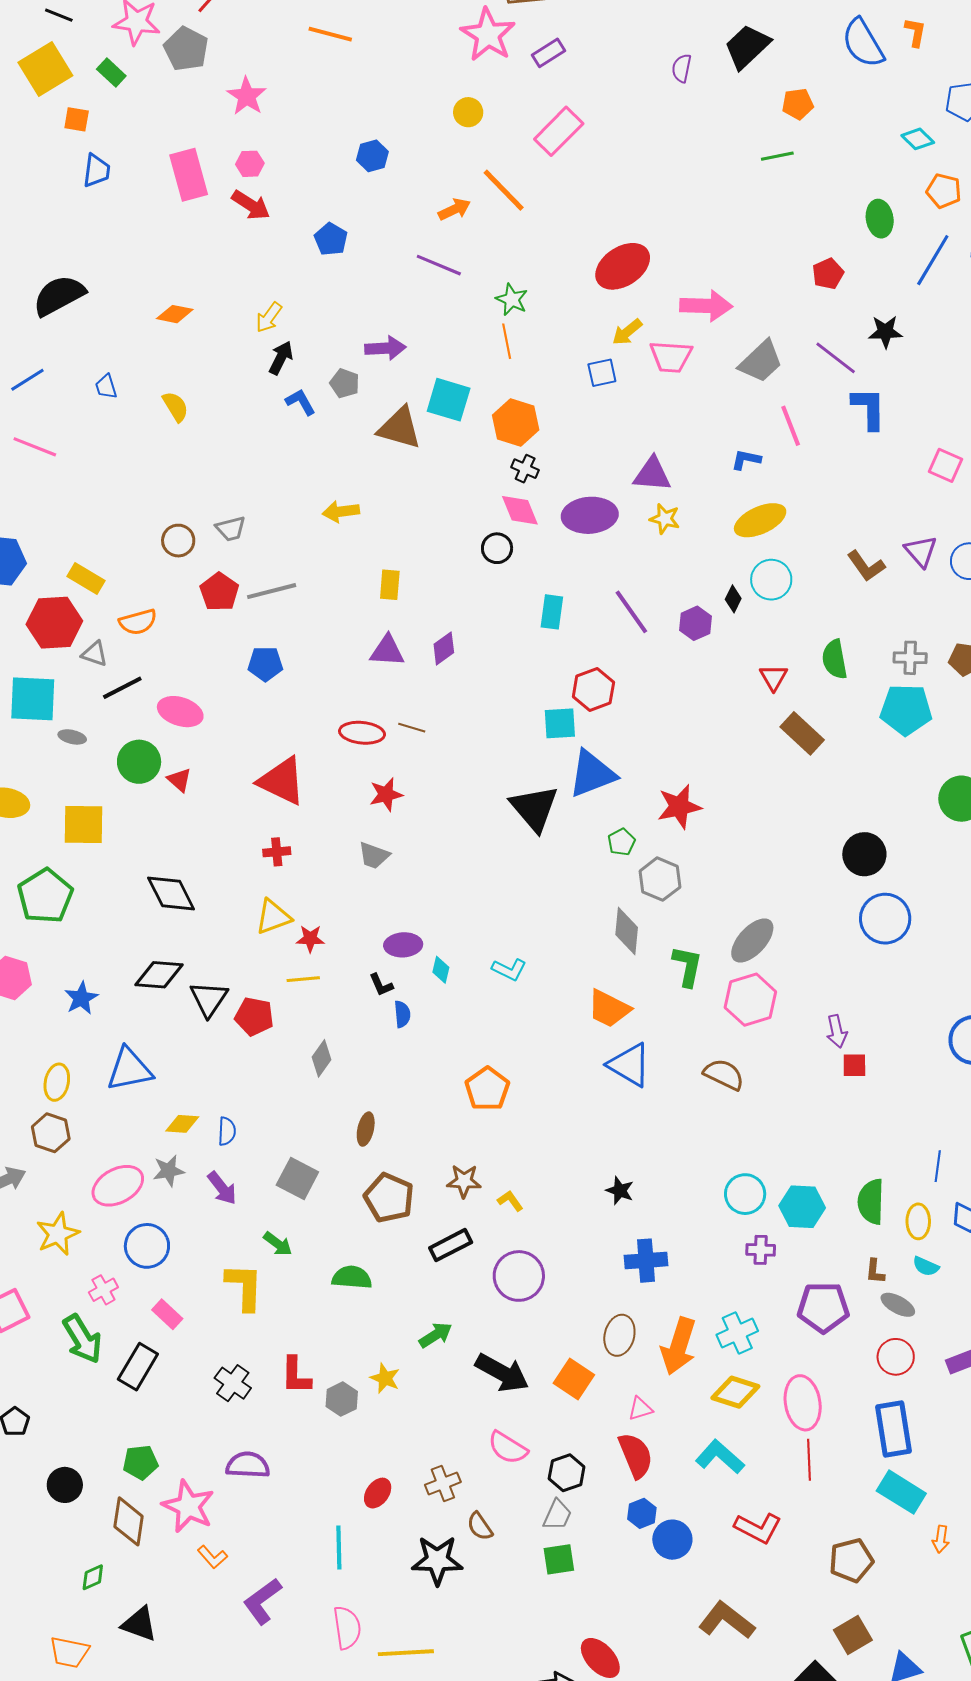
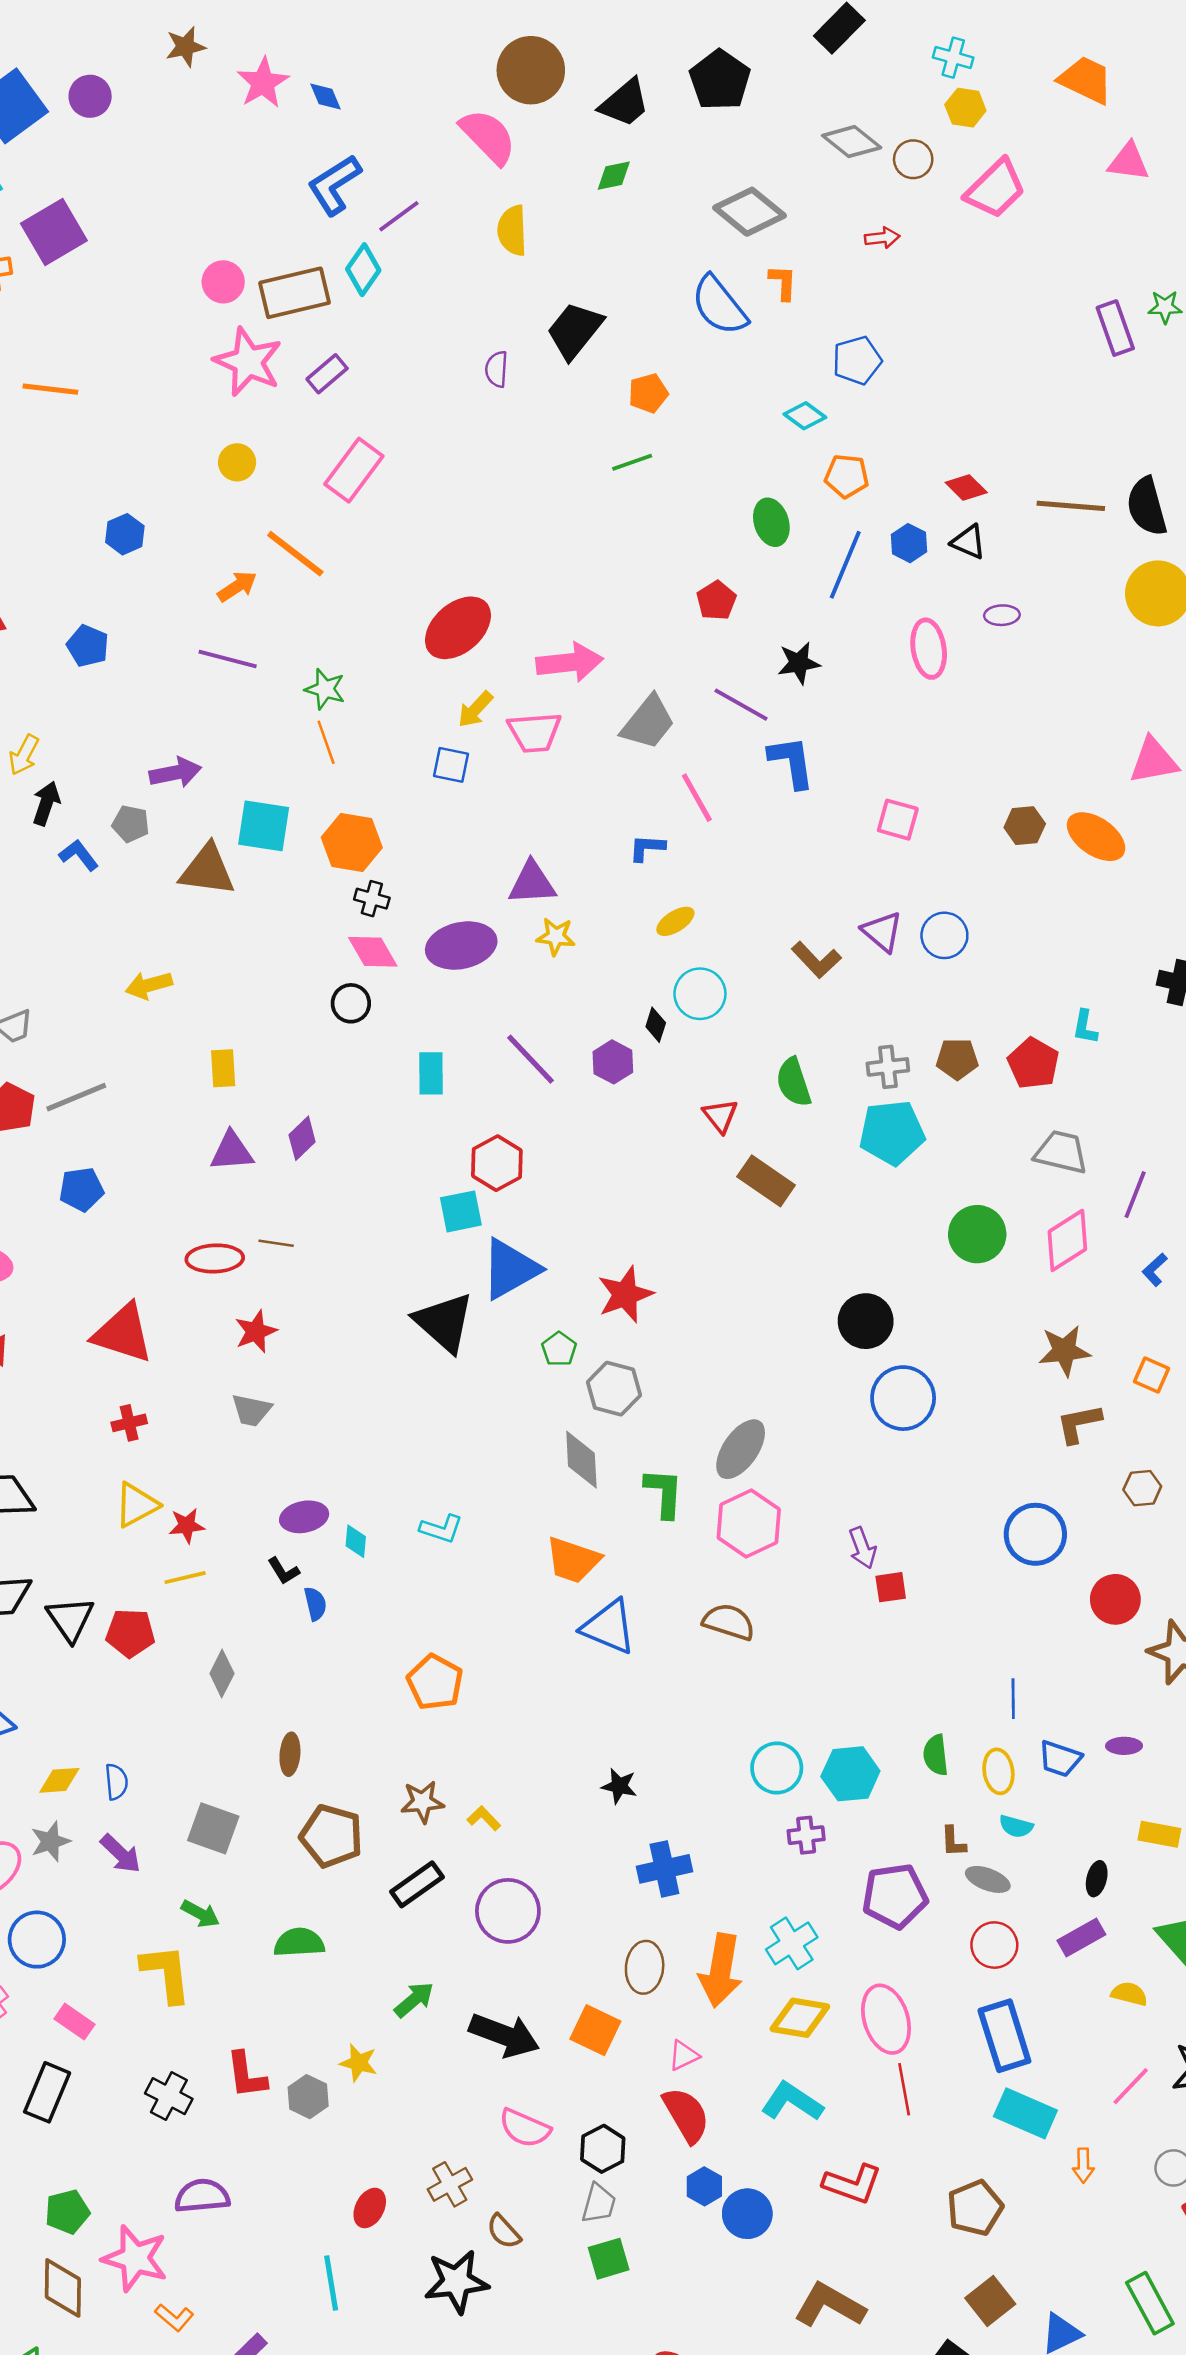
blue square: (602, 373) -> (451, 765), turned 32
yellow ellipse: (760, 520) -> (675, 921), size x0.6
green semicircle: (871, 1202) -> (936, 1755), size x0.7

